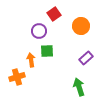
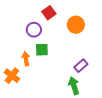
purple rectangle: (86, 58) -> (81, 66), moved
orange cross: (17, 77) -> (12, 76), turned -35

